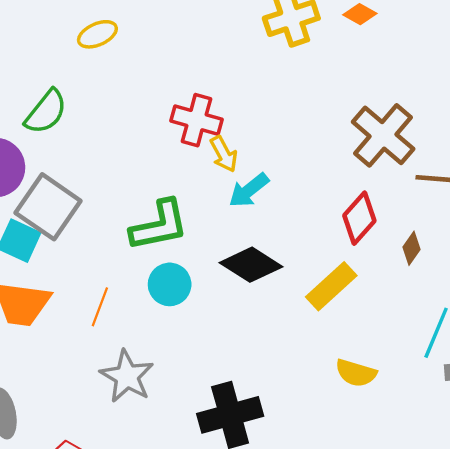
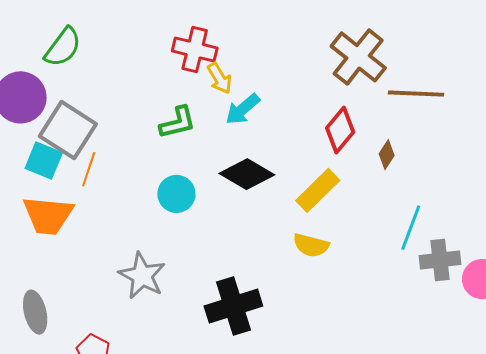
green L-shape: (159, 225) -> (178, 123), moved, size x0.7
orange line: (100, 307) -> (89, 169), moved
yellow semicircle: (356, 373) -> (311, 245), moved

